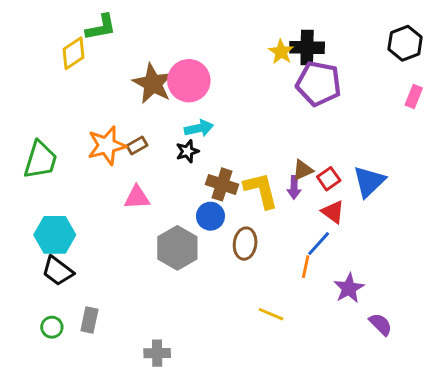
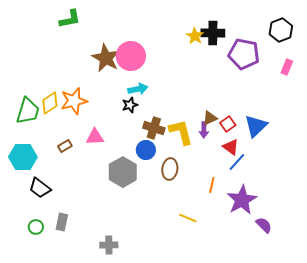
yellow diamond: (74, 53) -> (50, 103), moved
purple pentagon: (319, 84) -> (244, 54), moved
brown rectangle: (137, 146) -> (65, 146), moved
cyan hexagon: (55, 235) -> (23, 157), moved
blue line: (319, 244) -> (237, 162), moved
purple star: (349, 288) -> (242, 200), size x1.4

